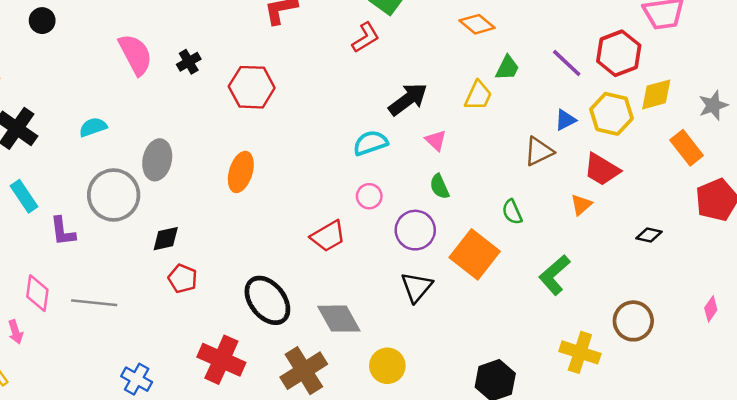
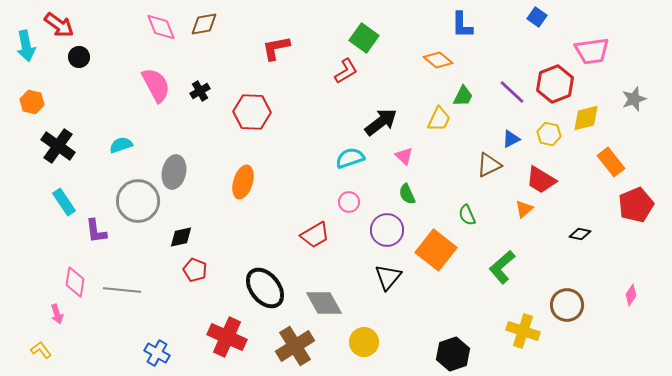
gray star: (713, 105) -> (634, 99), moved
yellow hexagon: (611, 114) -> (549, 134), size x0.7

